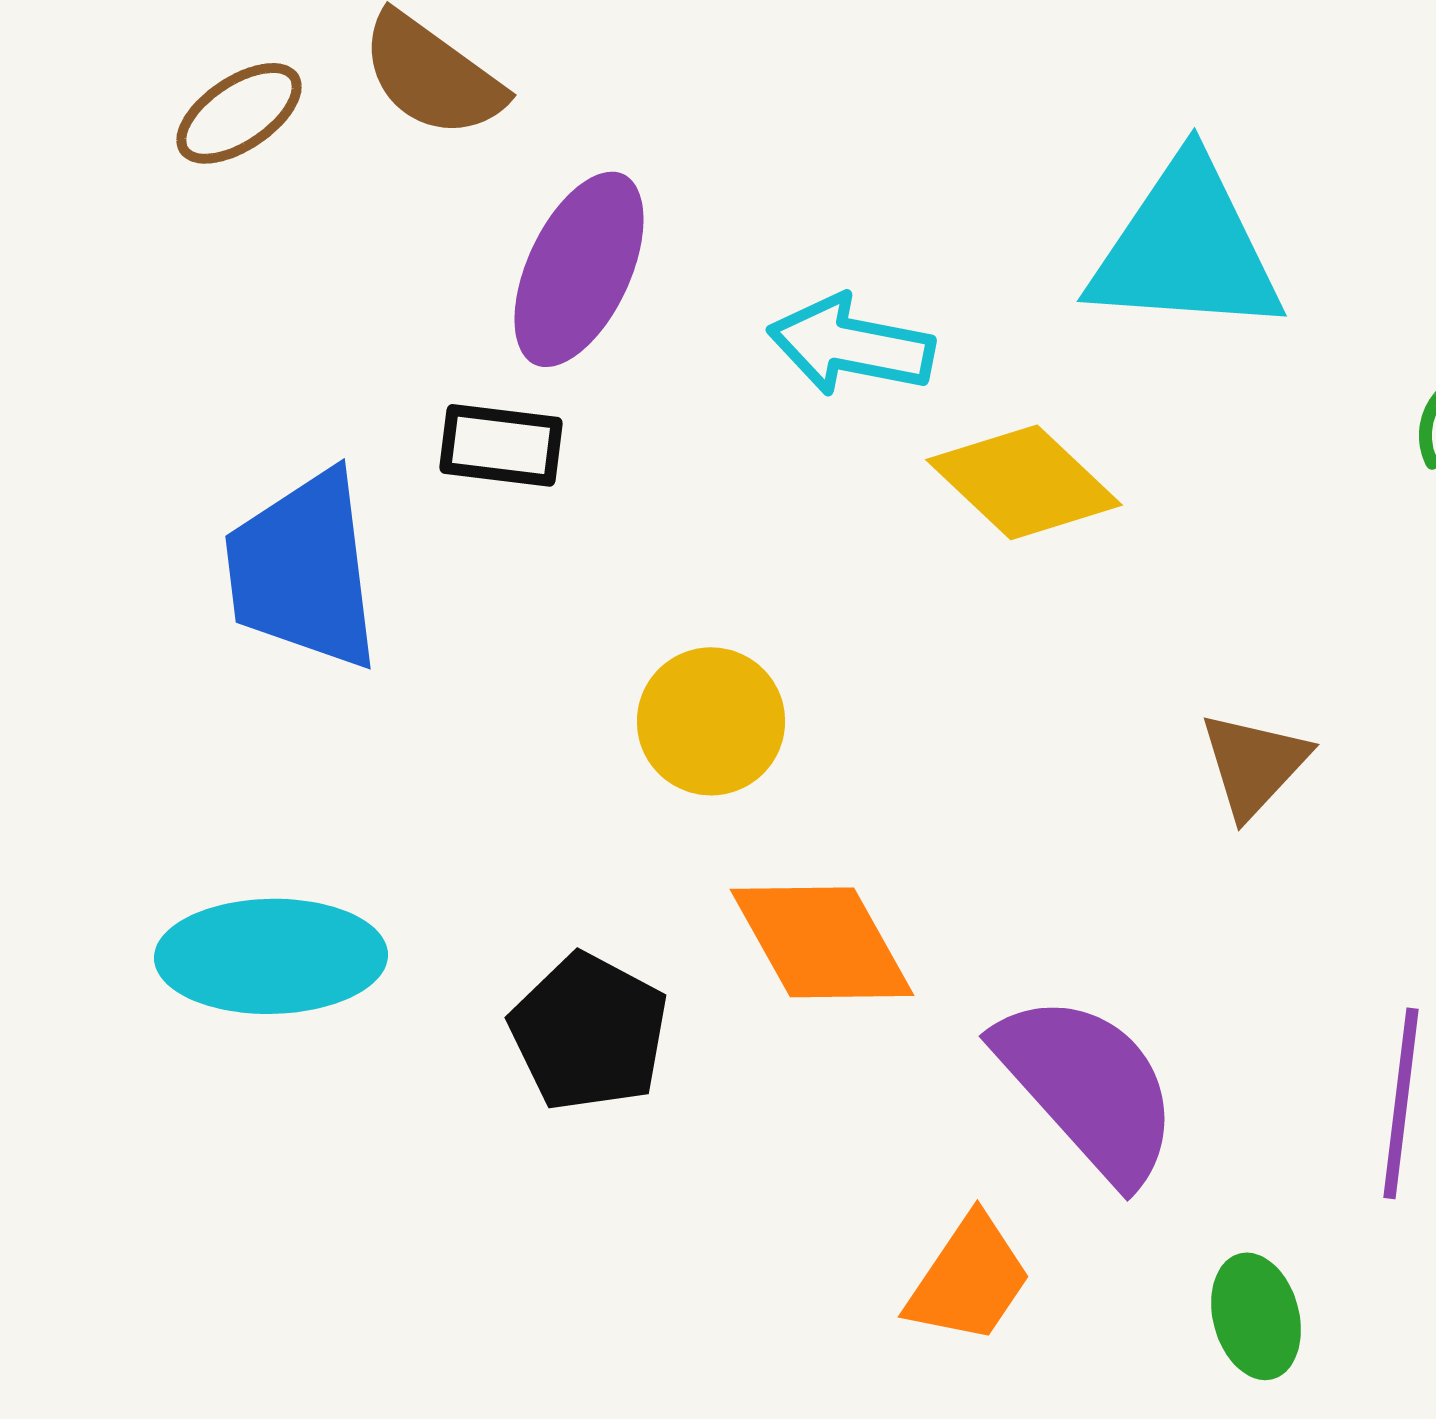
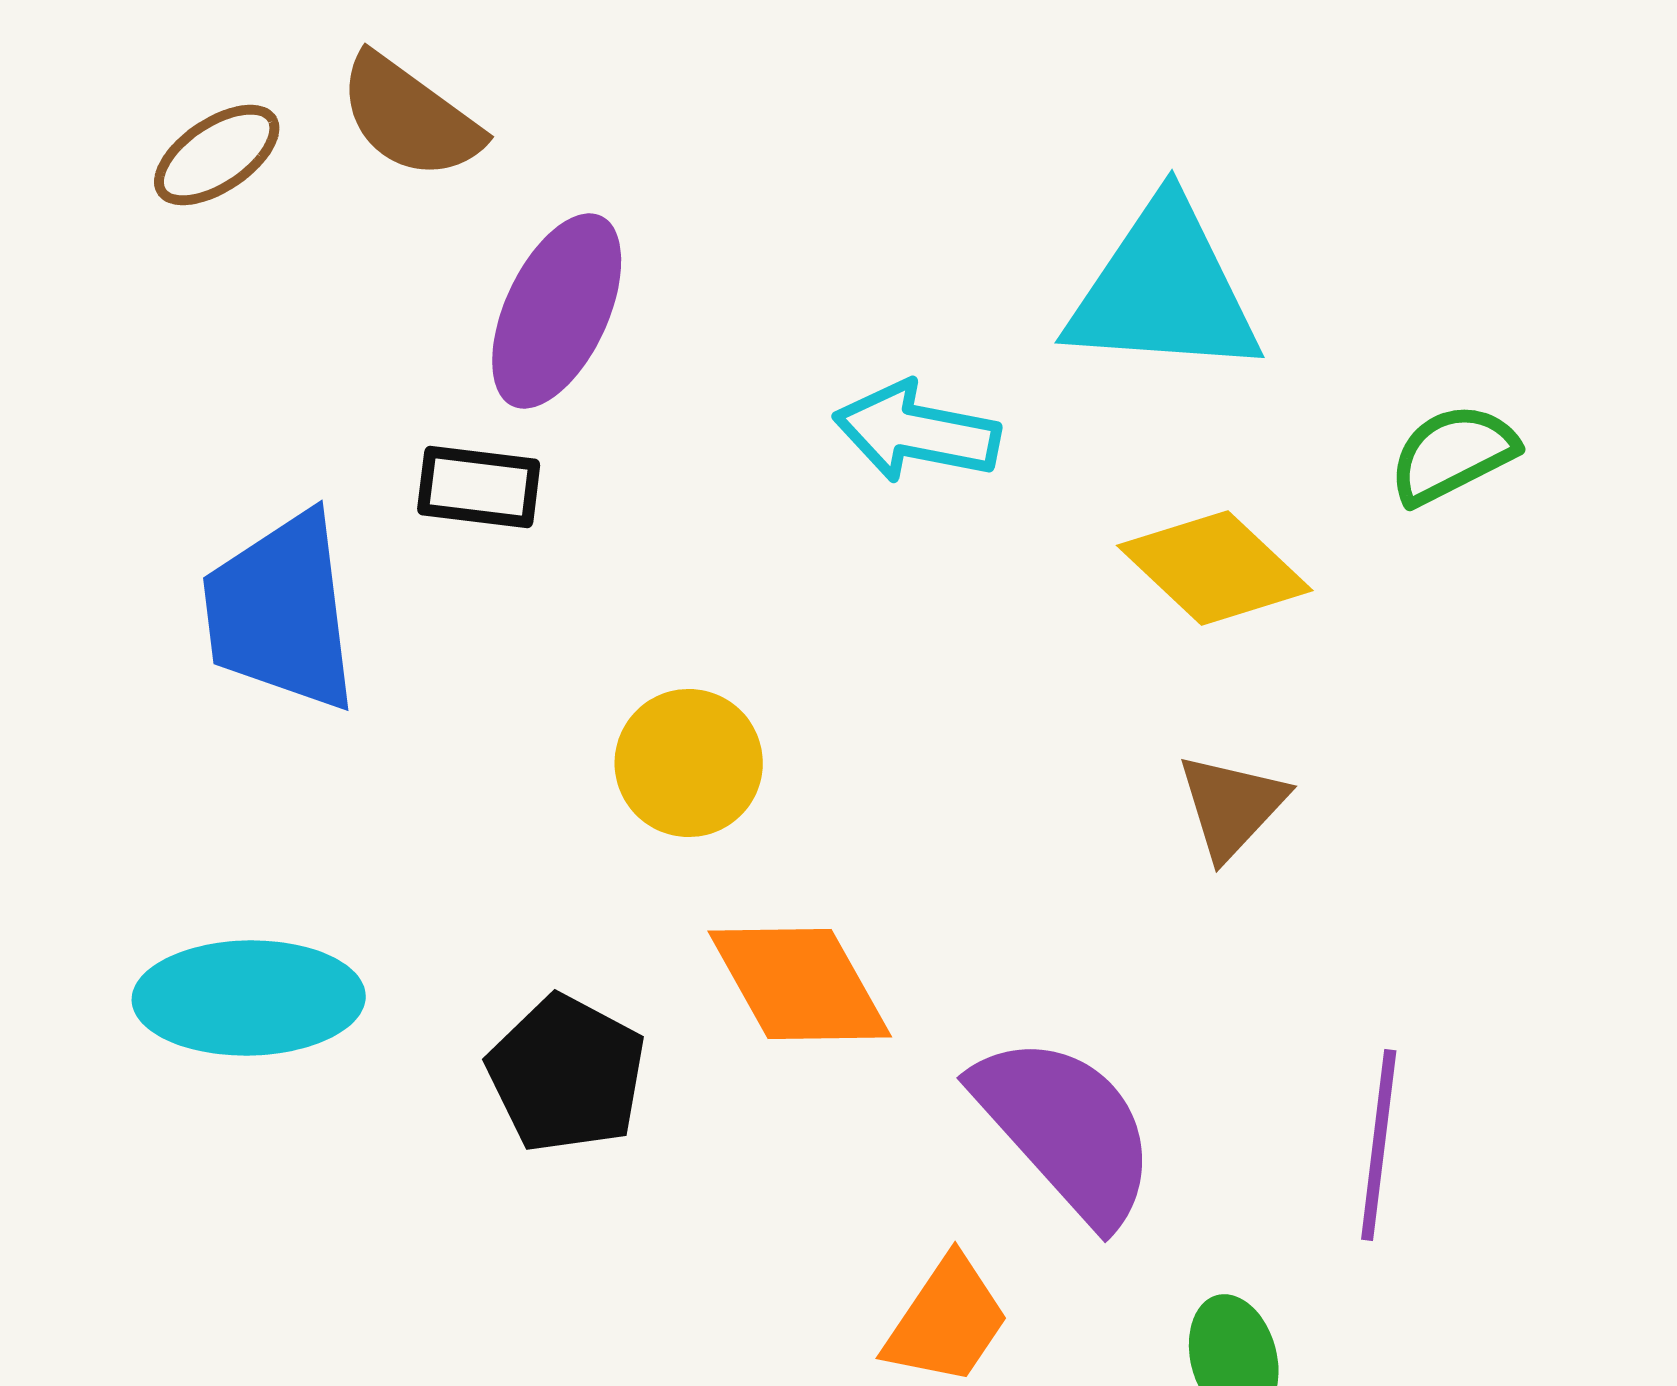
cyan arrow: (851, 345) -> (917, 432), moved
yellow diamond: (1024, 482) -> (1215, 568), moved

